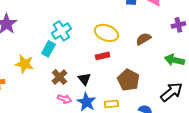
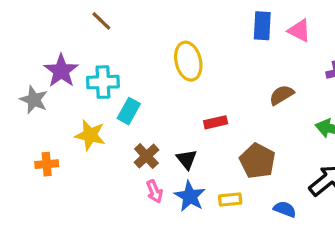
cyan cross: (61, 31) -> (103, 82), moved, turned 30
yellow ellipse: (106, 33) -> (188, 61), moved, turned 55
pink arrow: (64, 99) -> (154, 191), turned 48

